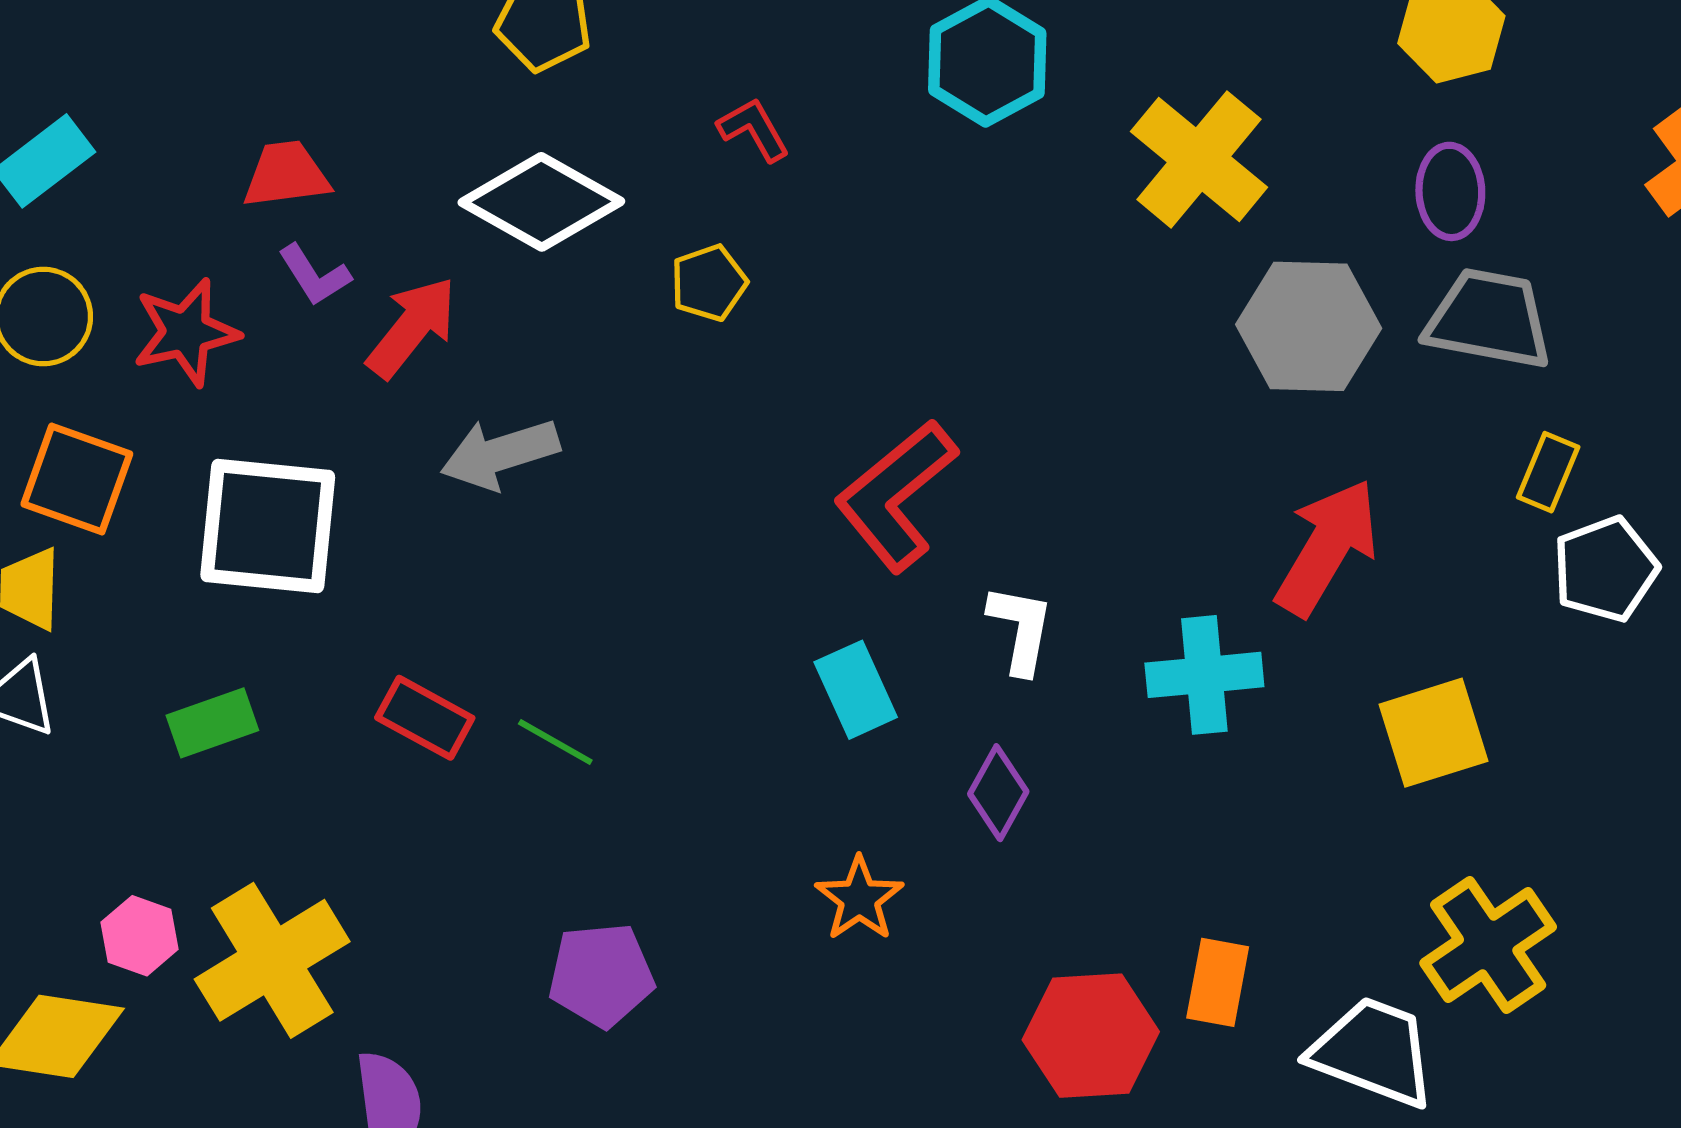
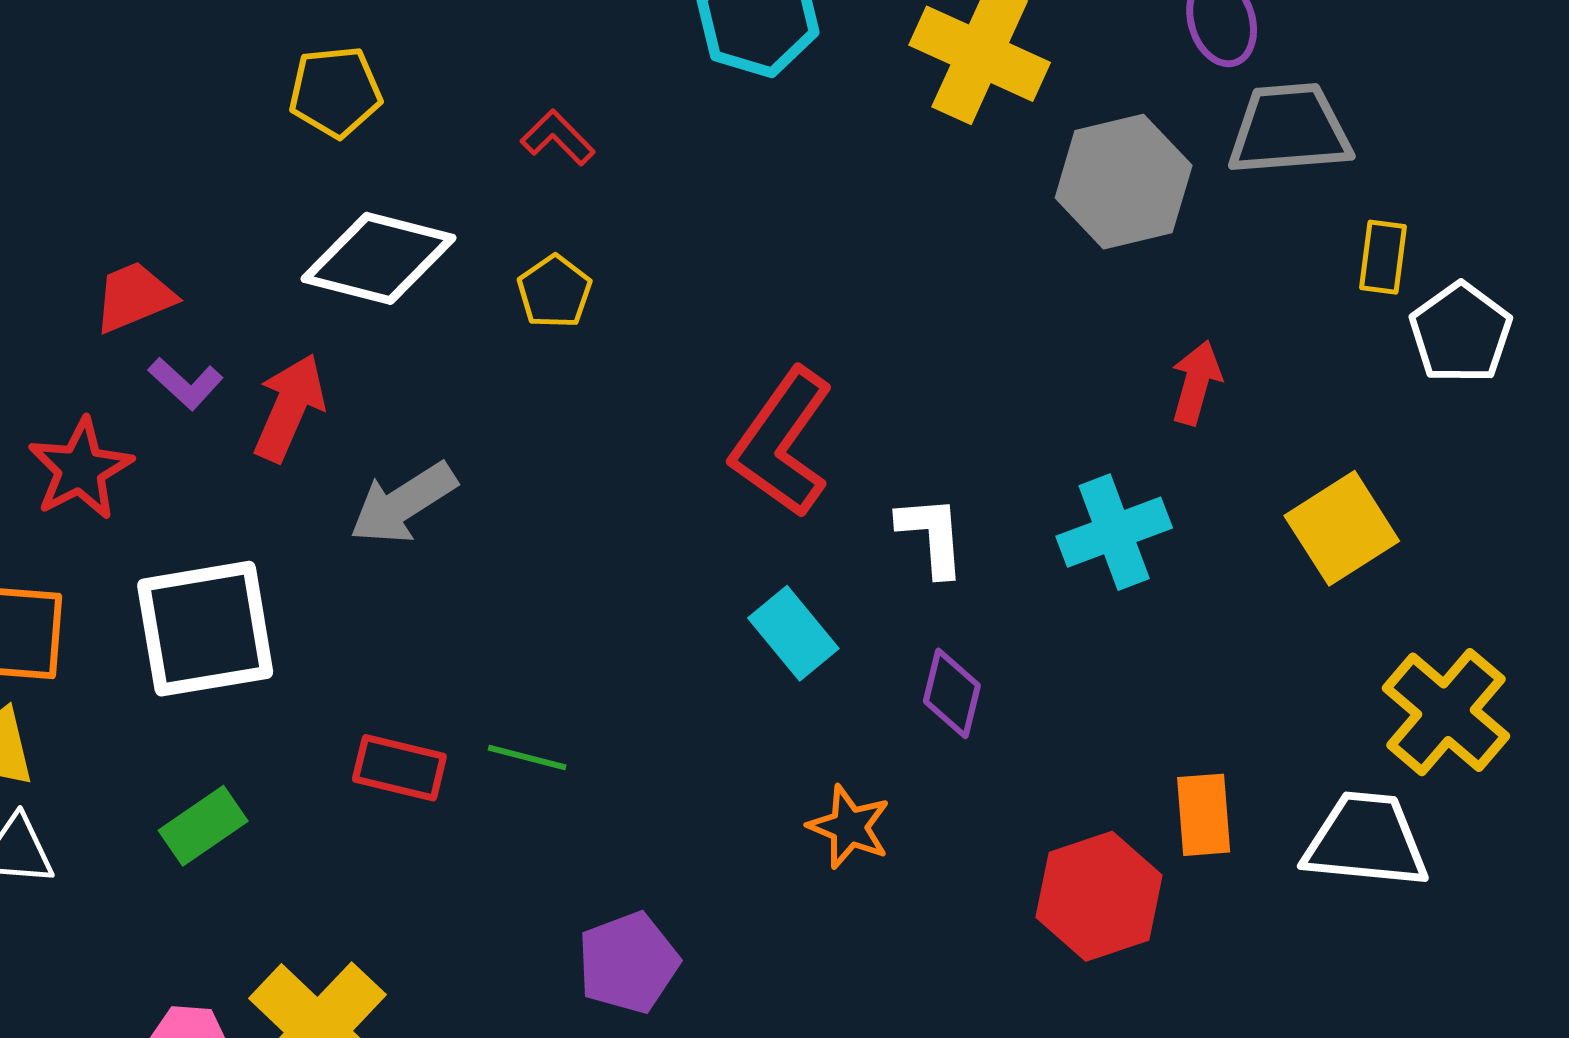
red arrow: (1327, 547) -> (1196, 383), size x0.6

